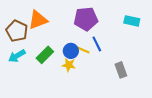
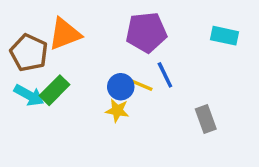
green rectangle: (45, 55) -> (54, 90), moved
cyan arrow: (17, 56) -> (29, 95), turned -120

